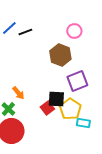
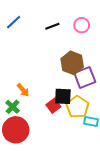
black line: (25, 32) -> (52, 26), moved
brown hexagon: (60, 55) -> (72, 63), moved

